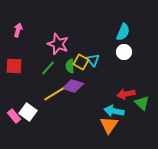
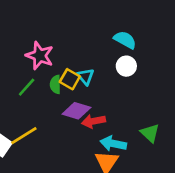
cyan semicircle: (123, 32) -> (125, 40), turned -84
purple diamond: (73, 86) -> (76, 111), moved
yellow line: (54, 94) -> (24, 136), moved
red arrow: (126, 94) -> (93, 121), moved

